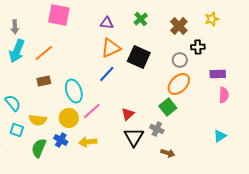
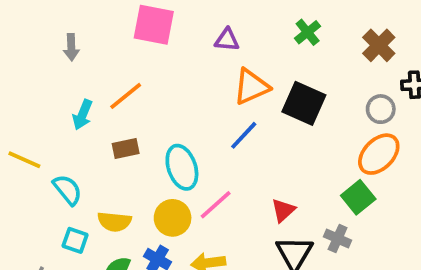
purple triangle: (107, 23) -> (227, 40), moved
cyan arrow: (17, 51) -> (83, 115), moved, size x0.7

